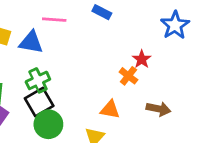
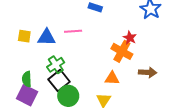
pink line: (54, 20) -> (73, 31), moved
orange cross: (128, 76) -> (122, 51), size x1.5

